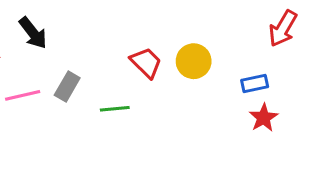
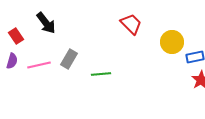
yellow circle: (194, 61) -> (172, 42), moved
red trapezoid: (146, 63) -> (131, 24), moved

